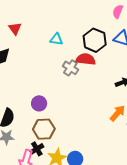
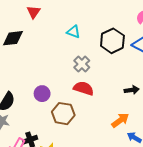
red semicircle: (86, 59) -> (84, 88), moved
brown hexagon: (44, 129) -> (63, 114), moved

